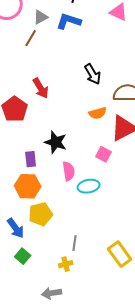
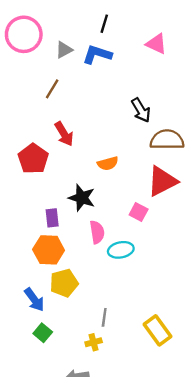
brown line: (31, 38) -> (52, 89), moved
black arrow: (93, 74) -> (141, 110), moved
orange semicircle: (98, 113) -> (108, 163), moved

